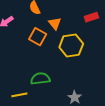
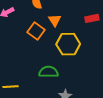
green semicircle: (40, 79) -> (49, 72), moved

